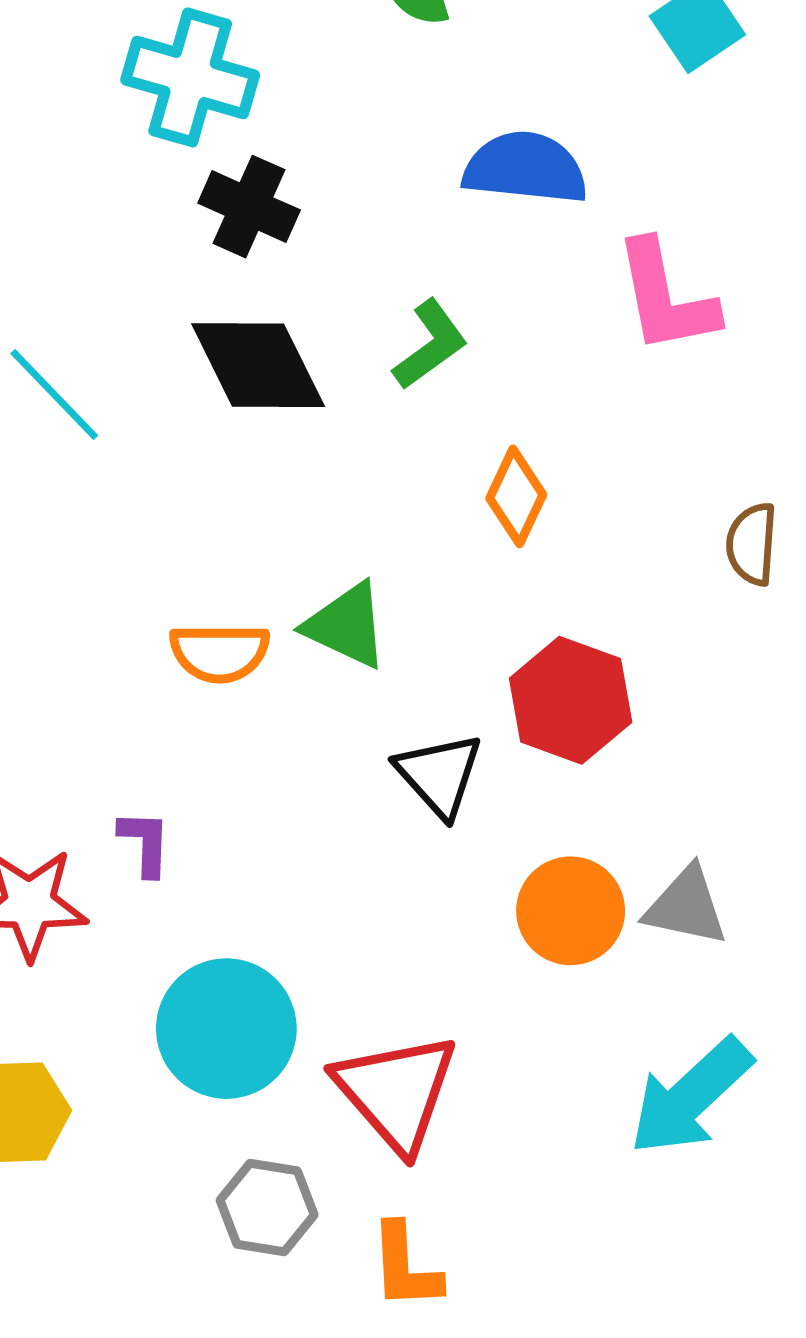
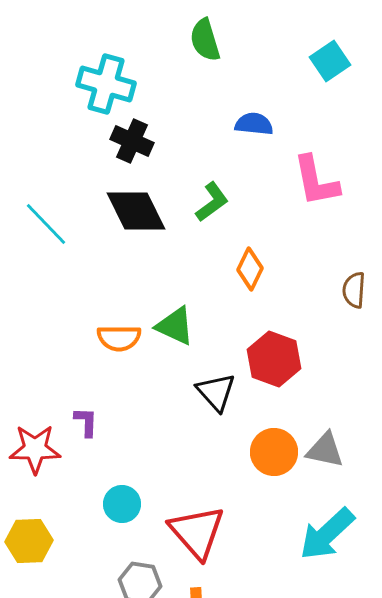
blue semicircle: (525, 168) -> (254, 124), size x0.7
cyan circle: (226, 1029) -> (122, 504), size x0.6

